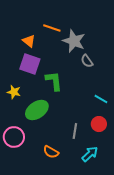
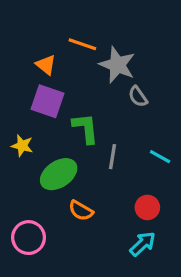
red circle: (99, 124) -> (147, 207), moved
gray line: (75, 131) -> (113, 157), moved
pink circle: (14, 137) -> (29, 238), moved
orange semicircle: (51, 152) -> (81, 211), moved

